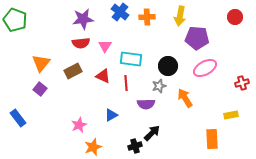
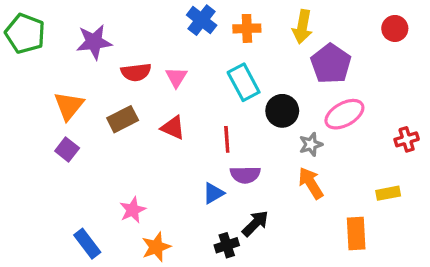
purple star: (83, 19) -> (94, 42), moved
purple pentagon: (197, 38) -> (331, 64), turned 30
cyan rectangle: (131, 59) -> (244, 82), moved, turned 55
red line: (126, 83) -> (227, 139), moved
gray star: (159, 86) -> (311, 144), moved
orange arrow: (185, 98) -> (311, 183), moved
blue triangle: (111, 115) -> (213, 193), moved
blue rectangle: (18, 118) -> (87, 244), moved

